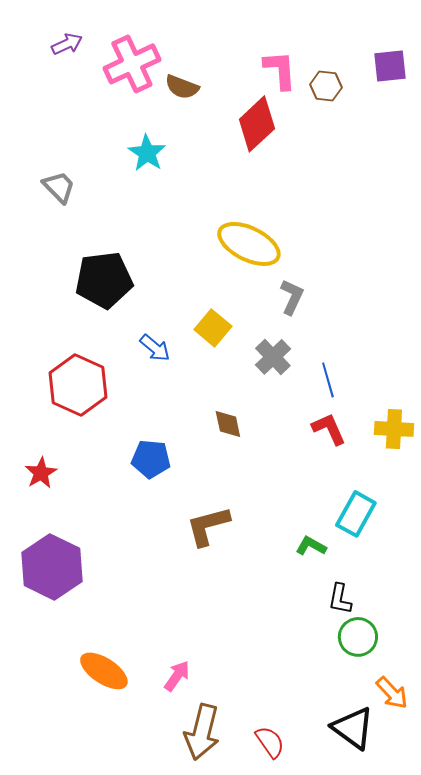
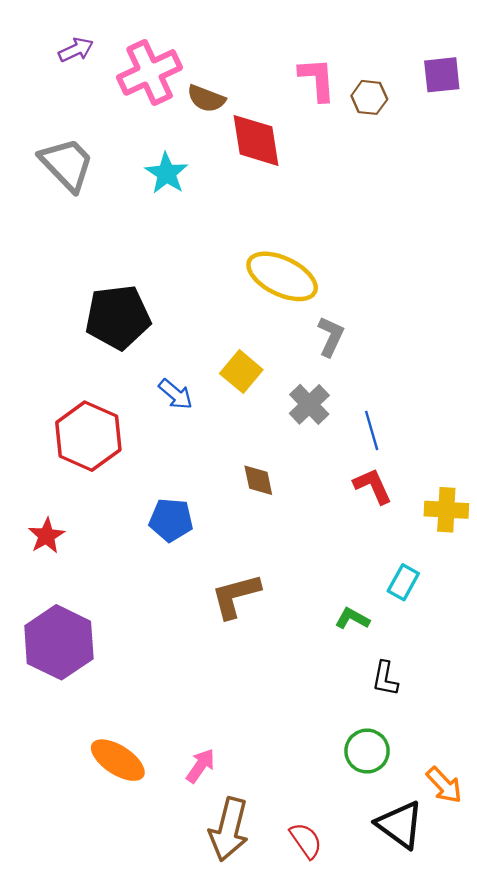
red diamond: (257, 124) -> (256, 140), moved, turned -56
gray trapezoid: (59, 187) -> (67, 164), moved, size x1.5
yellow cross: (394, 429) -> (446, 510), moved
cyan rectangle: (356, 514) -> (403, 582), size x0.7
green circle: (358, 637) -> (367, 751), moved

